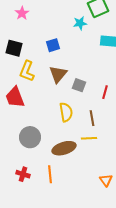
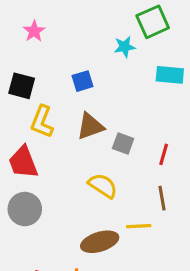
brown triangle: (58, 74) -> (90, 126), turned 30
yellow semicircle: (66, 112) -> (103, 186), turned -48
brown line: (92, 118) -> (162, 198), moved
gray circle: (30, 137) -> (25, 209), moved

